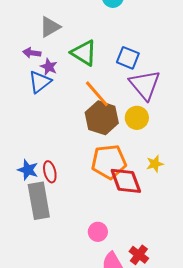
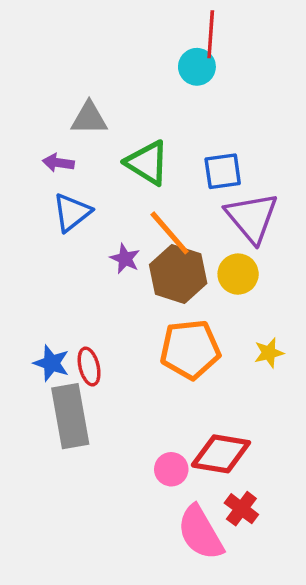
gray triangle: (50, 27) -> (89, 118), turned 30
blue square: (128, 58) -> (223, 171), turned -30
purple star: (49, 67) -> (125, 259), moved
red diamond: (126, 181) -> (221, 454), moved, turned -60

